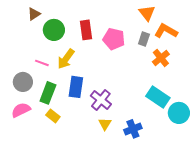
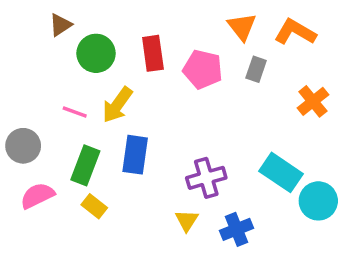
orange triangle: (147, 13) -> (242, 27), moved
orange L-shape: (166, 31) -> (295, 32), moved
orange cross: (161, 58) -> (313, 101), moved
gray circle: (23, 82) -> (23, 146), moved
purple cross: (101, 100) -> (206, 178), moved, turned 35

